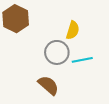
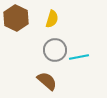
yellow semicircle: (73, 30) -> (52, 19), moved

